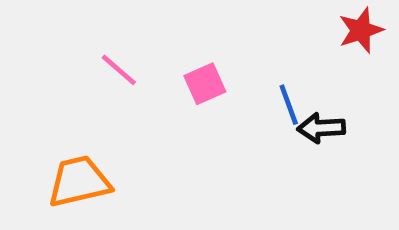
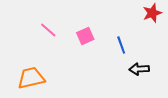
black arrow: (321, 128) -> (139, 69), moved

